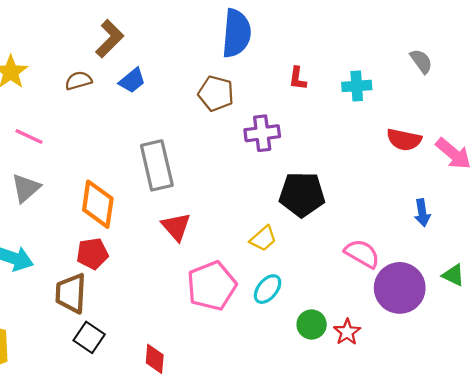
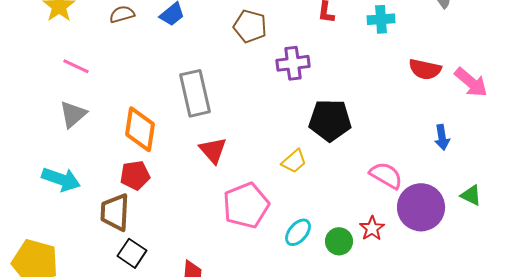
cyan ellipse: (268, 289) -> (298, 232), moved
red star: (347, 332) -> (372, 228), moved

